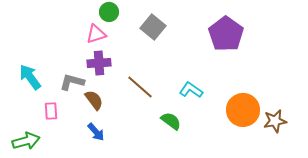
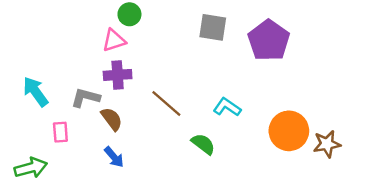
gray square: (153, 27) -> (213, 27), moved, turned -30

